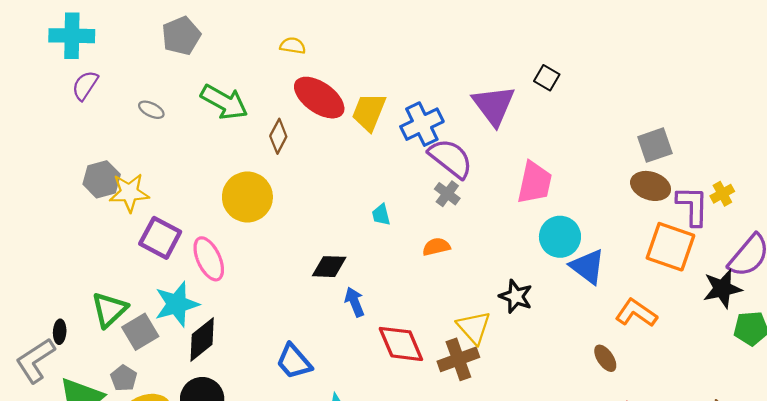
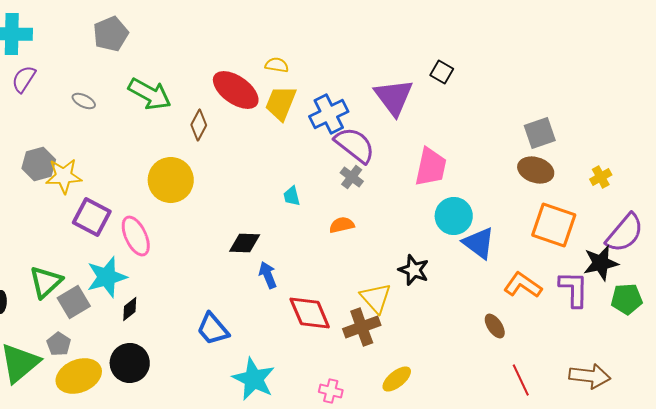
yellow semicircle: (293, 46) -> (277, 65), moved
purple L-shape: (693, 206) -> (574, 289), moved
black diamond: (202, 339) -> (130, 309), size x0.6

